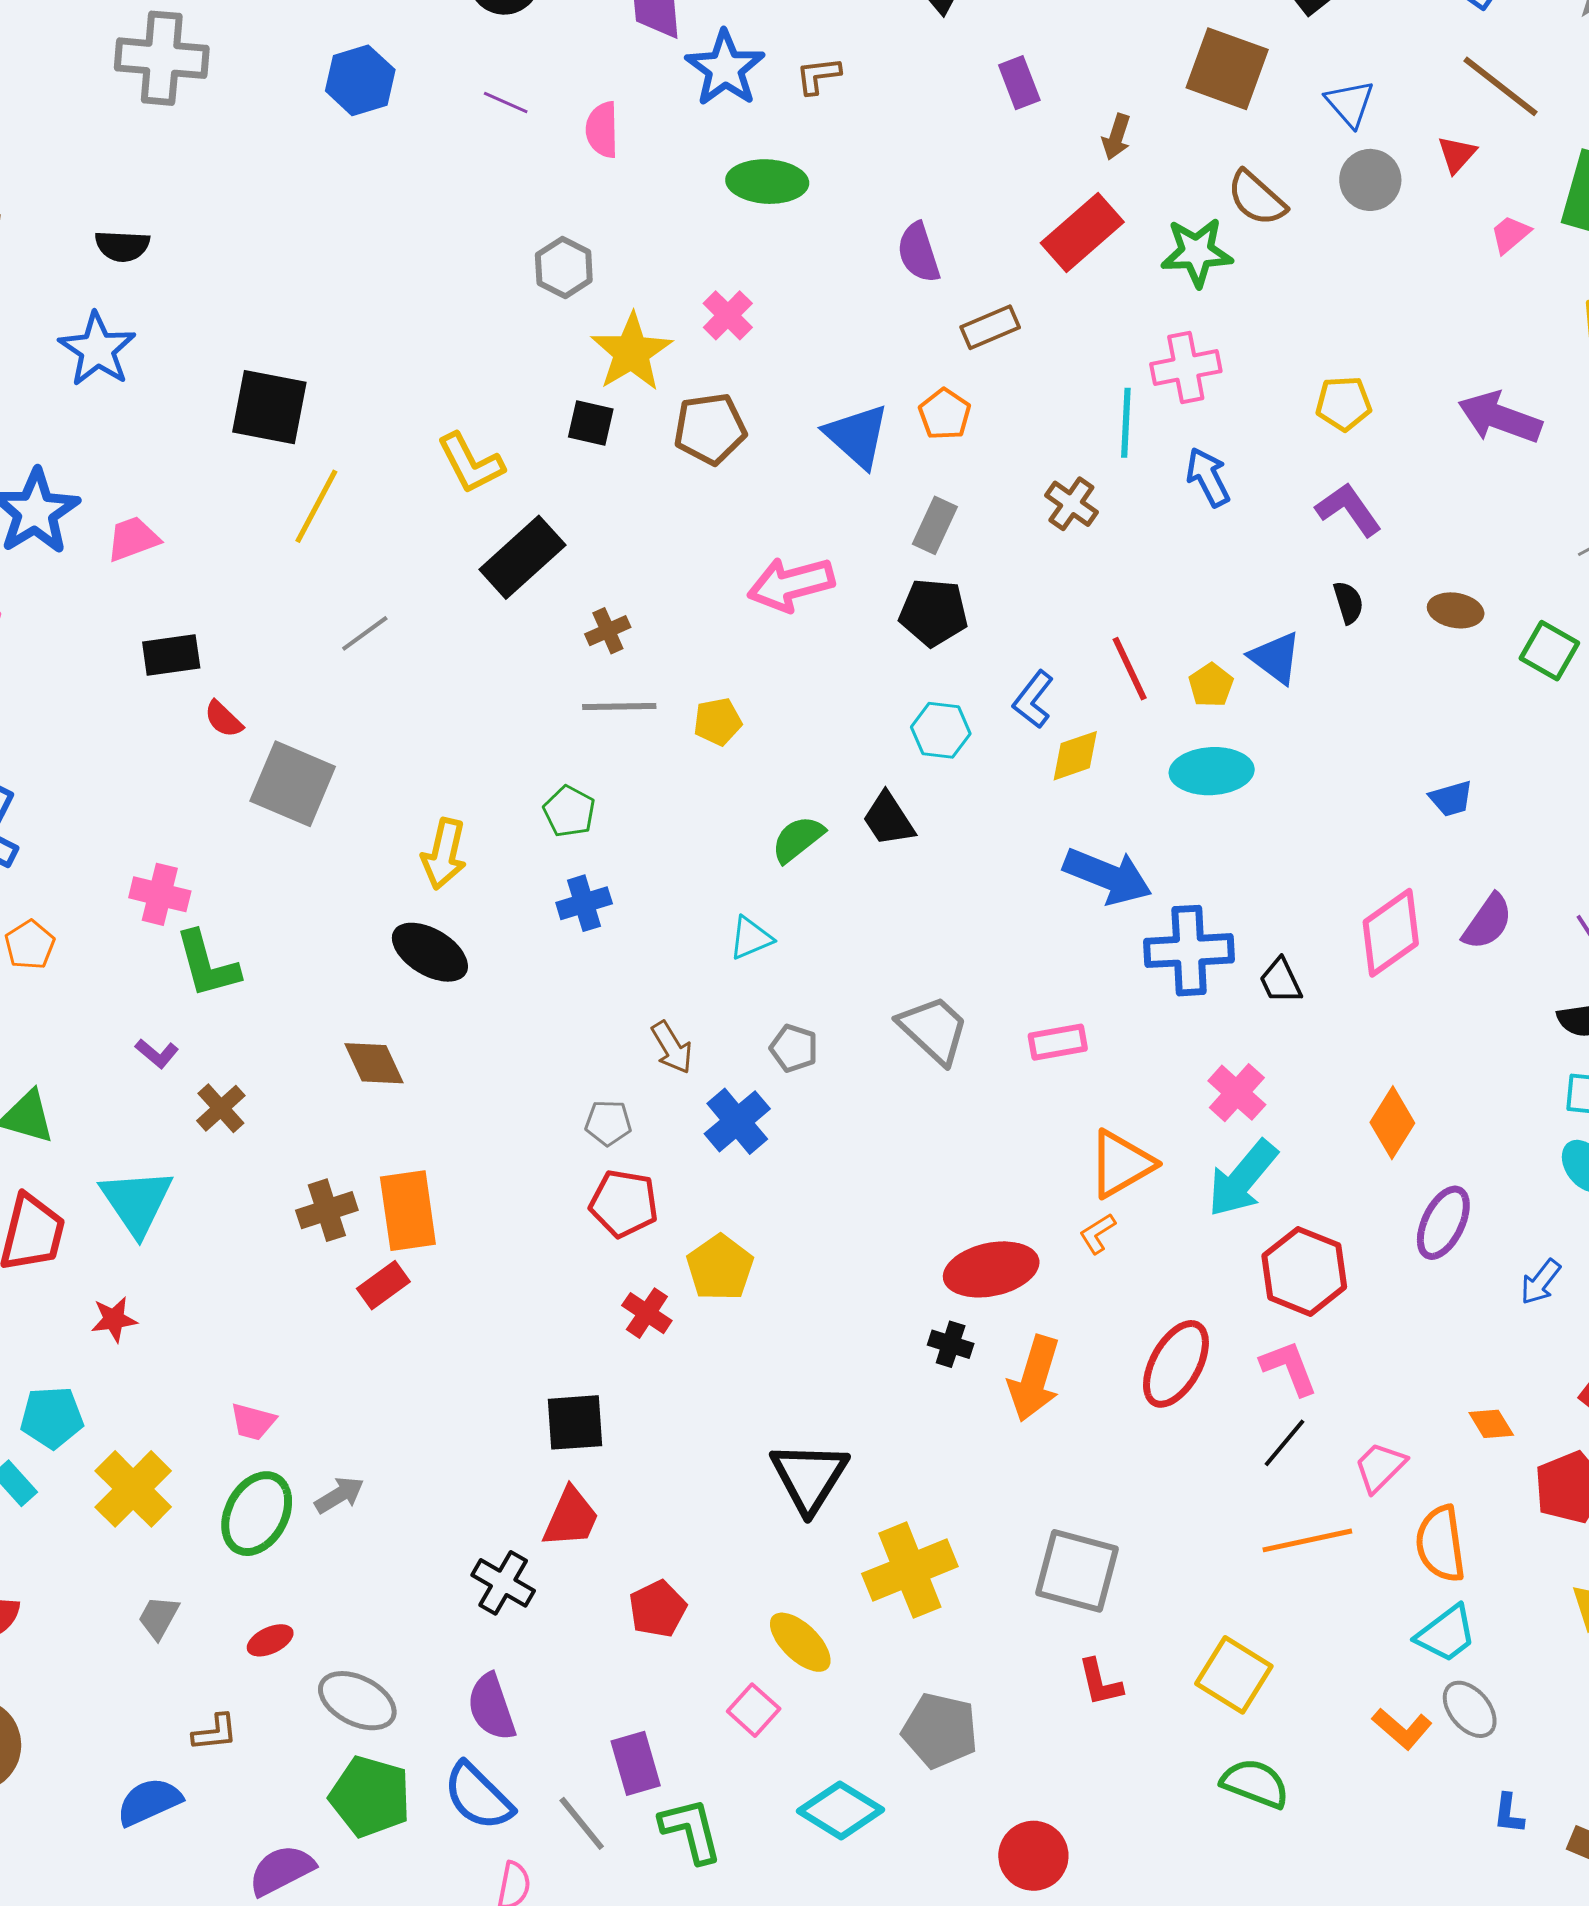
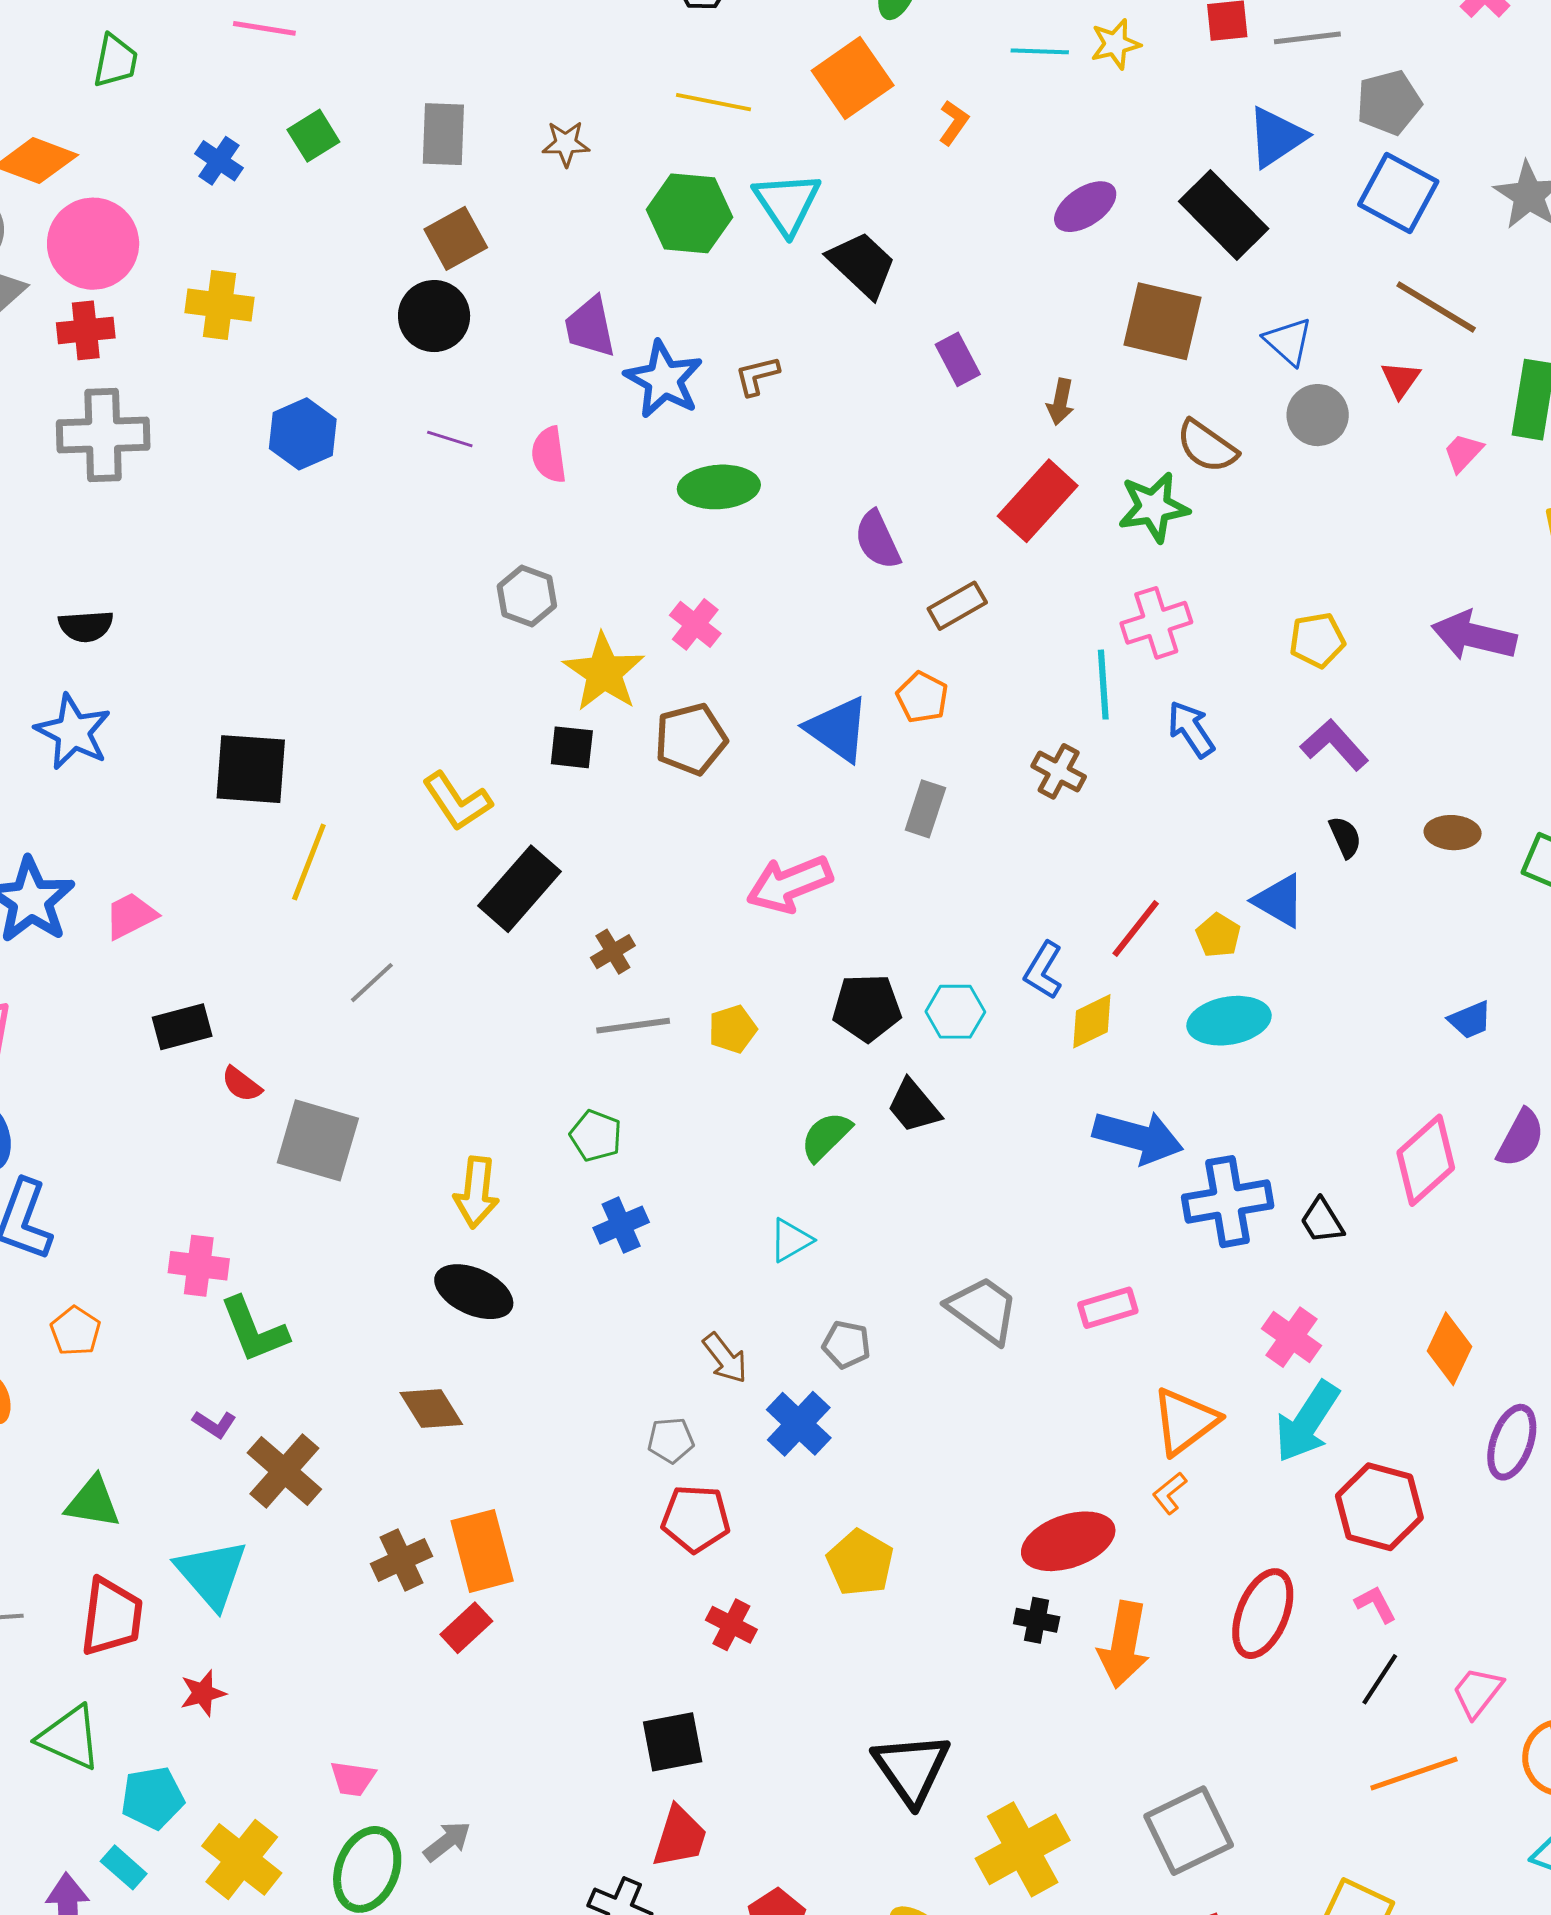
black pentagon: (934, 612) -> (867, 1008), moved
red line: (1130, 669) -> (1136, 928), turned 70
brown cross: (221, 1108) -> (284, 1471), size x1.5
yellow pentagon: (720, 1268) -> (860, 1563), moved
pink L-shape: (1289, 1368) -> (1376, 1604), size x0.7
gray square: (1077, 1571) -> (1189, 1831), turned -34

